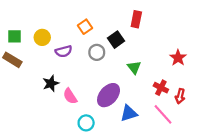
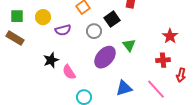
red cross: (161, 88) -> (163, 60), moved, turned -32
purple ellipse: (109, 95) -> (105, 57), moved
red arrow: (180, 96) -> (181, 75), moved

